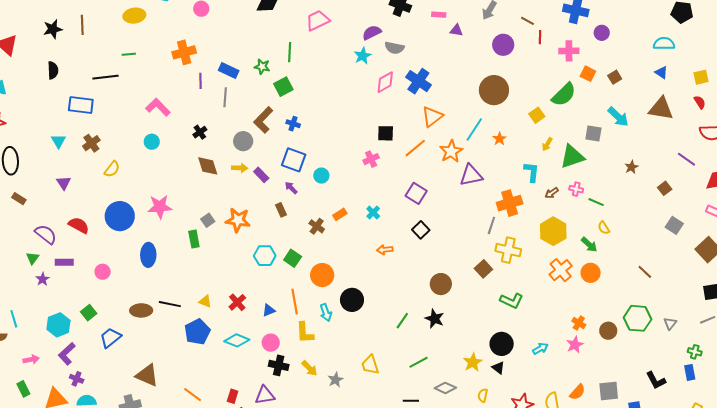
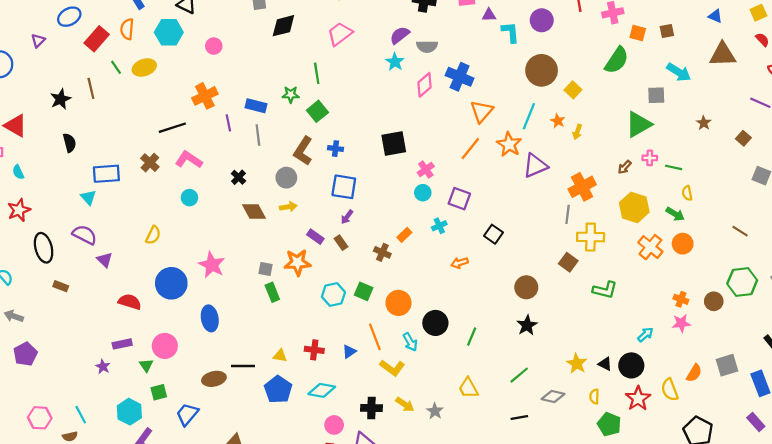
green line: (129, 54) -> (116, 67), moved, turned 72
black line: (106, 77) -> (172, 128), moved
brown square: (615, 77) -> (667, 31), turned 32
yellow square: (537, 115) -> (573, 90), moved
black square: (386, 133) -> (394, 144), moved, size x1.4
cyan triangle: (58, 141) -> (88, 197), moved
brown cross: (91, 143) -> (150, 163), moved
yellow arrow: (547, 144) -> (577, 132), moved
cyan L-shape: (532, 172) -> (510, 32), moved
purple rectangle: (261, 175) -> (315, 237), moved
cyan circle: (321, 176) -> (423, 193), moved
purple arrow: (291, 188) -> (347, 217), turned -88
purple square: (416, 193) -> (459, 199), moved
pink star: (160, 207) -> (212, 265), turned -30
cyan cross: (373, 212) -> (439, 226), turned 32
gray square: (208, 220) -> (265, 269), turned -32
yellow semicircle: (604, 228) -> (687, 193), turned 32
purple semicircle: (46, 234) -> (85, 235), moved
green rectangle: (194, 239) -> (272, 292), moved
green triangle: (32, 258) -> (146, 365), moved
pink circle: (103, 272) -> (165, 346), size x1.5
red cross: (237, 302) -> (314, 350), turned -30
green square: (89, 313) -> (159, 392), turned 35
black star: (435, 319) -> (527, 325), turned 30
green line: (402, 321) -> (472, 337), moved
yellow L-shape: (305, 333) -> (392, 368), turned -40
pink circle: (271, 343) -> (334, 425), moved
black circle: (502, 344) -> (631, 365), moved
pink star: (575, 345) -> (681, 323), turned 30

